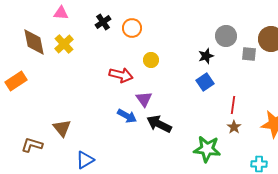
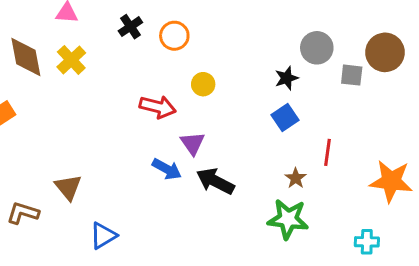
brown star: (234, 127) -> (296, 178), moved

